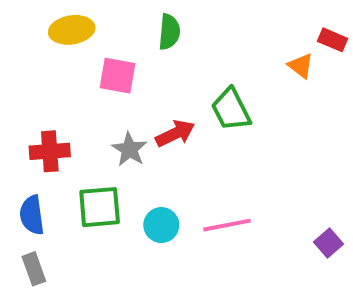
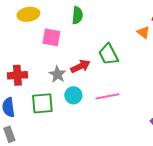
cyan circle: (161, 225) -> (73, 95), moved
pink line: (227, 225) -> (107, 96), moved

